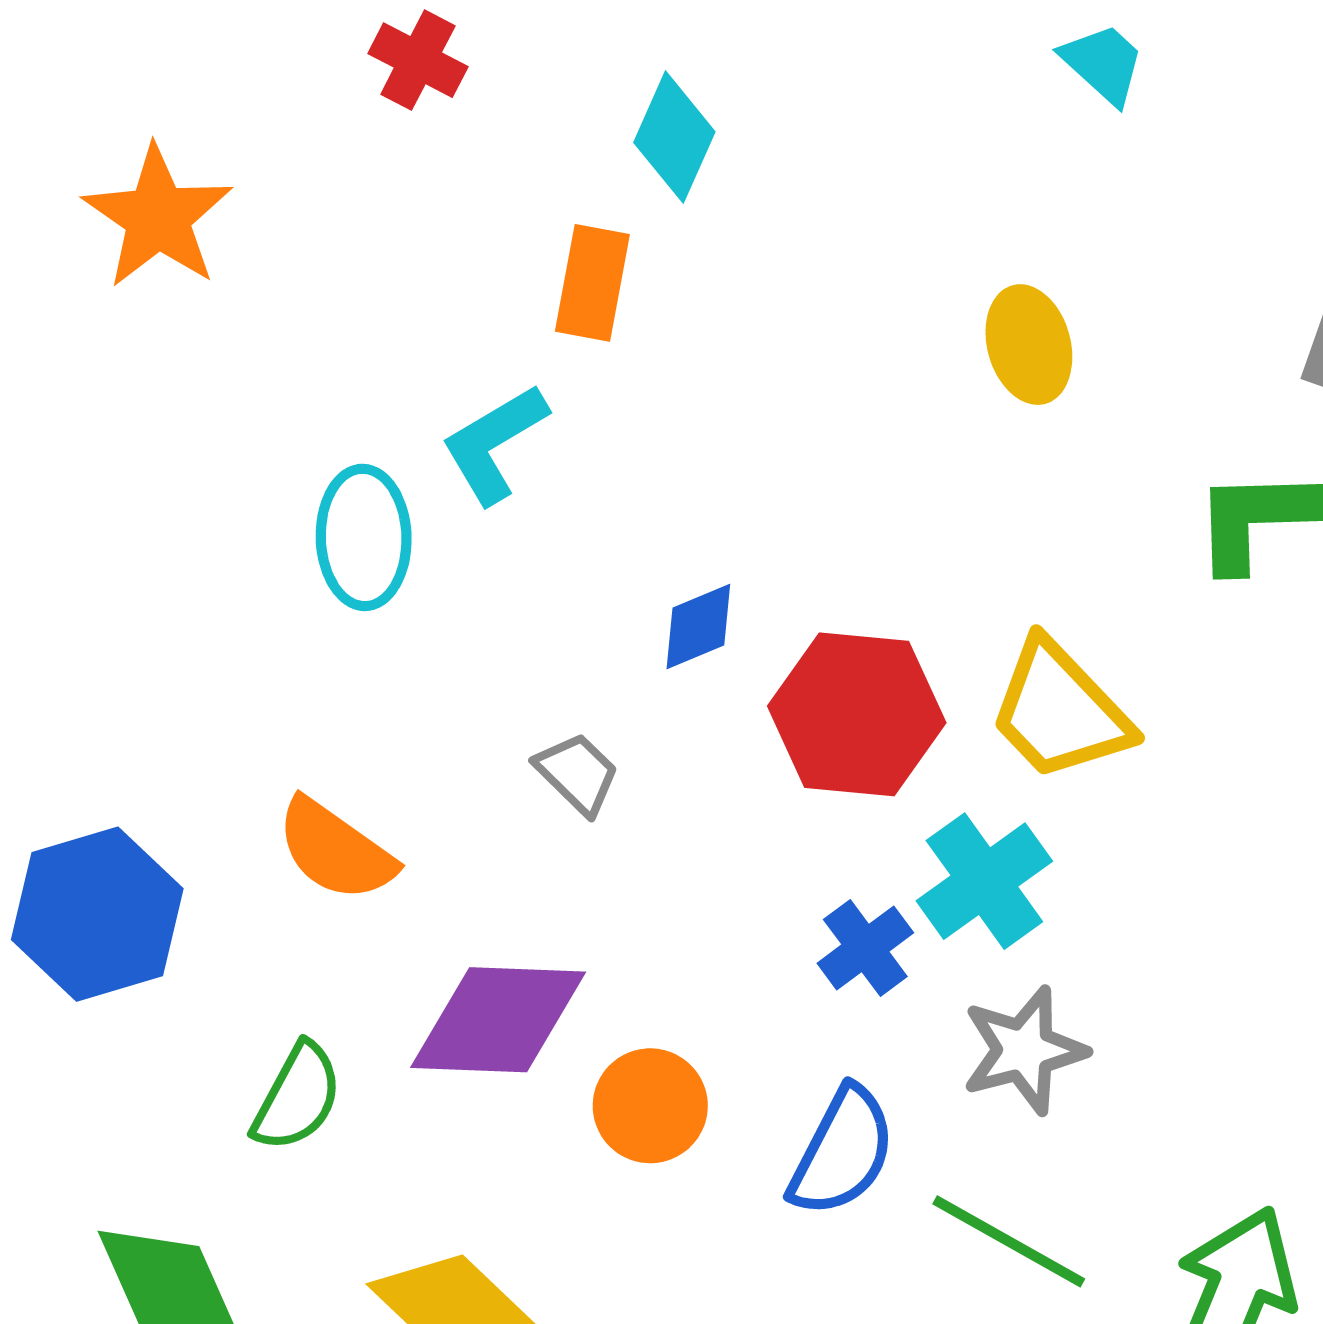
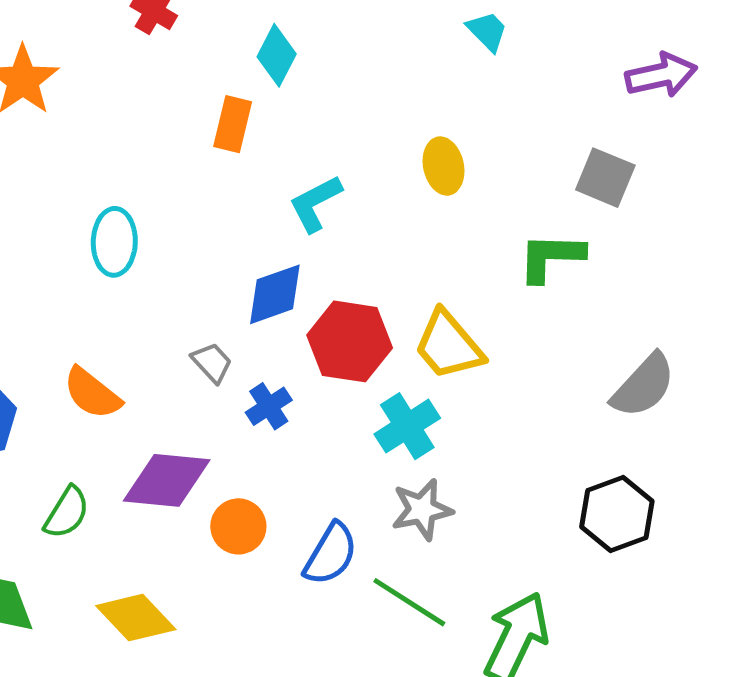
cyan L-shape: (494, 444) -> (315, 203), moved
blue diamond: (698, 627) -> (275, 294), size x1.5
blue cross: (865, 948) -> (269, 406), moved

